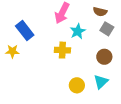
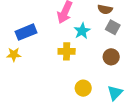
blue rectangle: (25, 30) -> (26, 32), turned -72
cyan triangle: (101, 82) -> (115, 93), moved

